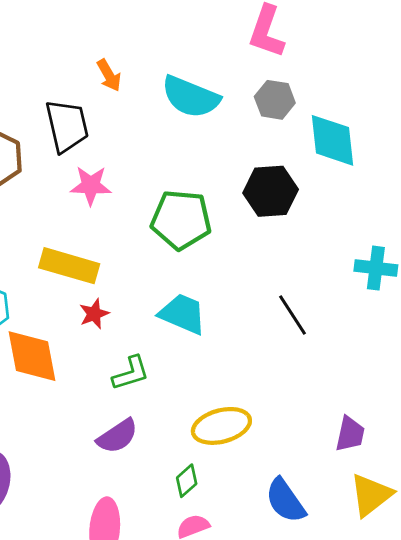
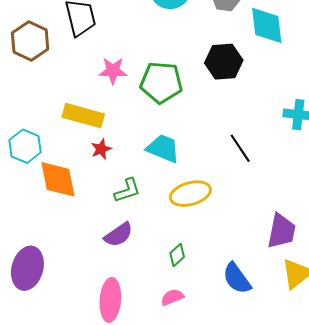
pink star: (91, 185) -> (113, 71), moved
yellow ellipse: (221, 426) -> (190, 194), moved
purple trapezoid: (350, 434) -> (281, 231), size x1.4
green diamond: (187, 481) -> (177, 255), moved

